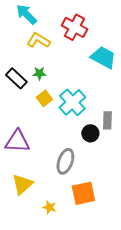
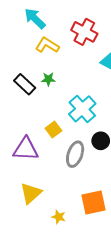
yellow square: (44, 98) -> (53, 130), moved
gray ellipse: (65, 161) -> (75, 154), moved

